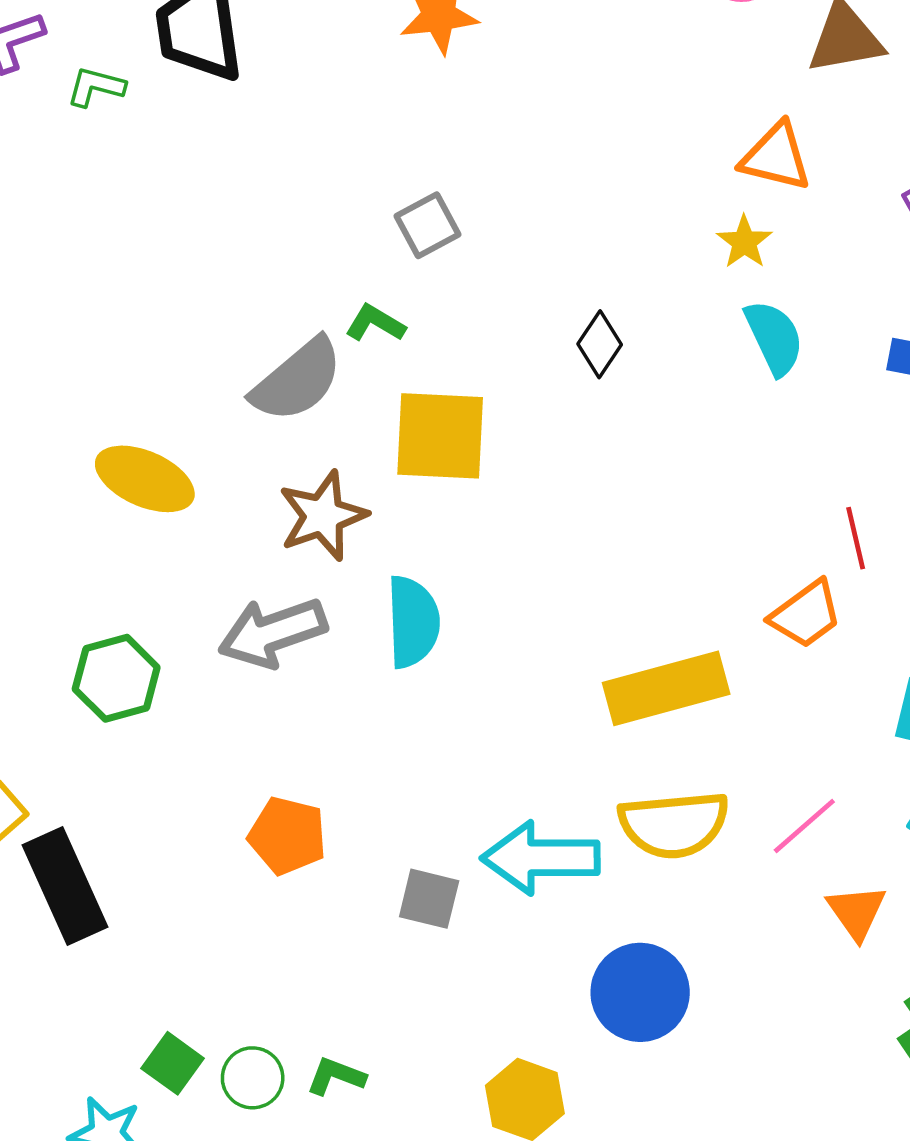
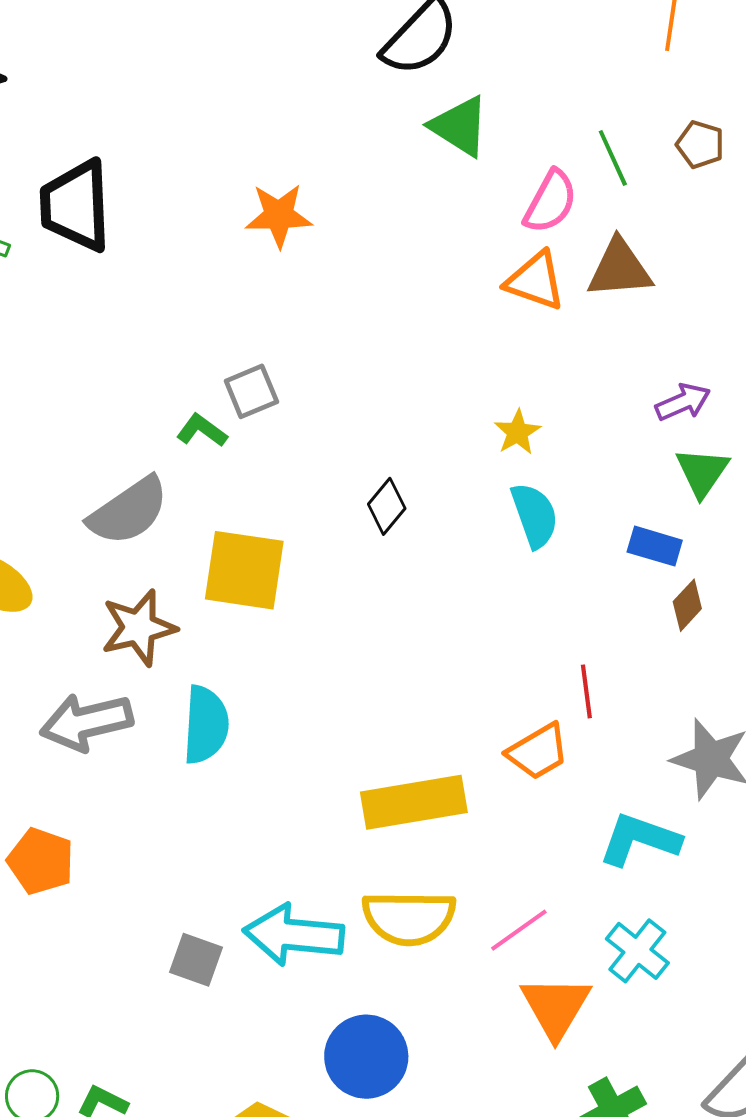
orange triangle: (776, 157) -> (535, 281), moved
green L-shape: (375, 323) -> (202, 430), moved
orange pentagon: (287, 836) -> (41, 861), moved
orange triangle: (856, 912) -> (556, 1007), size x1.4

